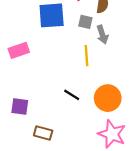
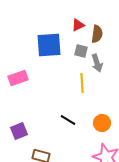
orange circle: (108, 98) -> (102, 123), size x0.7
purple square: (20, 107) -> (19, 131), turned -30

